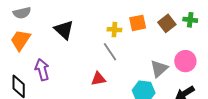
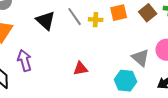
gray line: (110, 52) -> (75, 17), moved
gray triangle: (159, 69) -> (140, 58), turned -36

